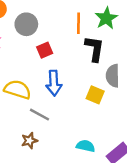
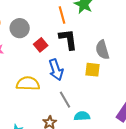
black L-shape: (94, 49) -> (68, 39), moved
gray line: (40, 115) -> (65, 100), moved, turned 48
cyan semicircle: (86, 146) -> (82, 116), moved

